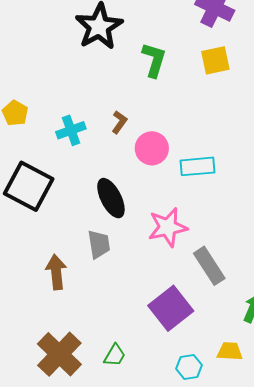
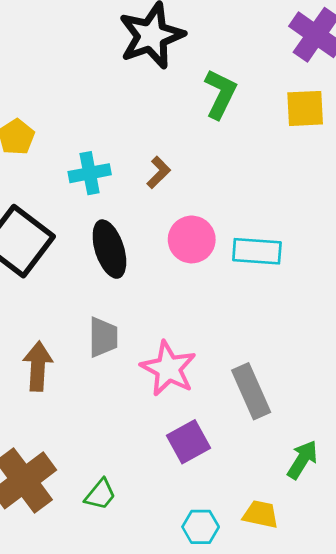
pink circle: (152, 148) -> (192, 239), moved
black ellipse: (111, 198) -> (109, 249), moved
pink star: (168, 227) -> (168, 369), moved, turned 30
purple square: (171, 308) -> (188, 442), size x0.7

